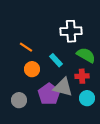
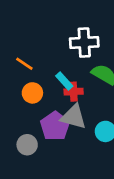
red cross: (82, 76) -> (74, 92), moved
gray circle: (19, 100) -> (27, 145), moved

